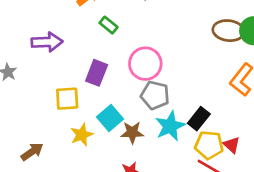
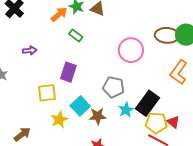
purple arrow: (47, 42) -> (30, 51), size x0.6
pink circle: (145, 64) -> (131, 50), moved
black rectangle: (199, 119) -> (148, 103), size x1.4
cyan star: (170, 126) -> (126, 110), size x0.7

